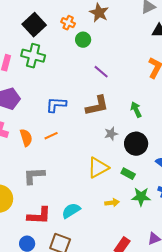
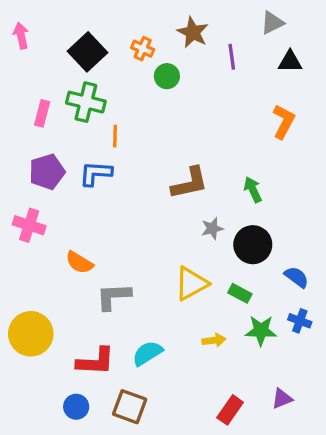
purple line: (101, 72) -> (232, 57), moved, turned 42
blue L-shape: (56, 105) -> (96, 173), moved
orange line: (51, 136) -> (115, 136), moved, turned -64
orange semicircle: (26, 138) -> (79, 262), moved, turned 138
gray L-shape: (34, 176) -> (113, 297), moved

